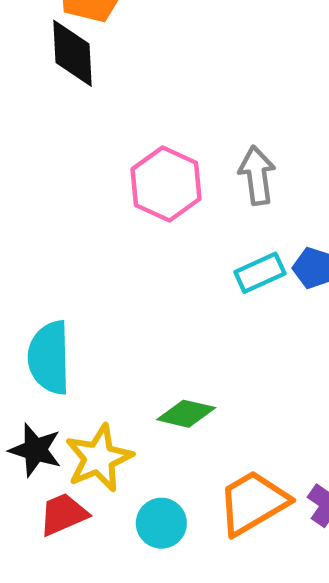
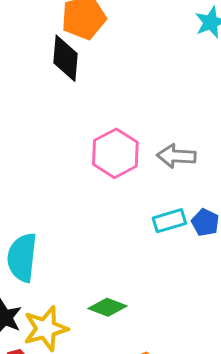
gray arrow: (257, 175) -> (176, 156), turned -87

